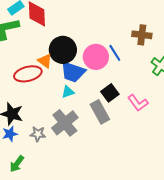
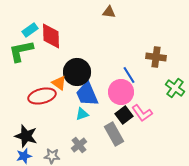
pink circle: (96, 57) -> (121, 92), moved
blue trapezoid: (73, 72) -> (87, 94), turned 48
pink L-shape: (138, 103) -> (142, 113), moved
gray cross: (65, 123) -> (79, 145), size x0.6

